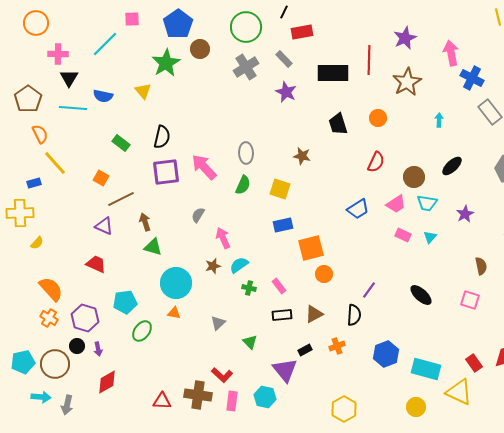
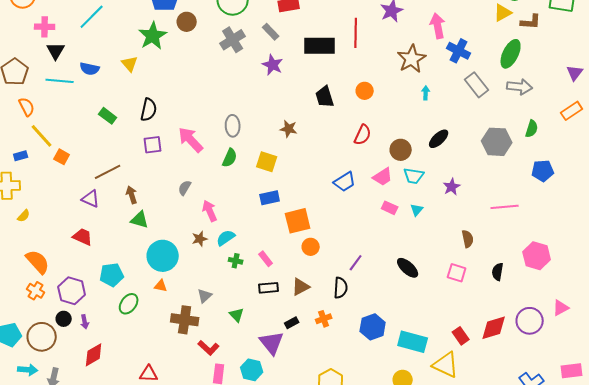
brown star: (407, 82) -> (412, 59), moved
purple square: (166, 172) -> (153, 145), size x0.7
orange square: (101, 178) -> (62, 157), moved
brown cross: (198, 395) -> (185, 320), moved

